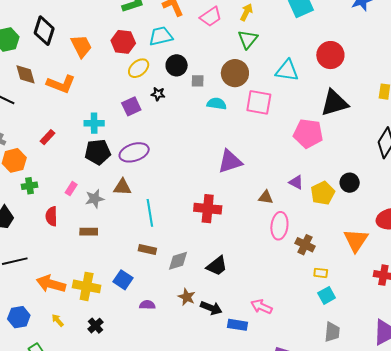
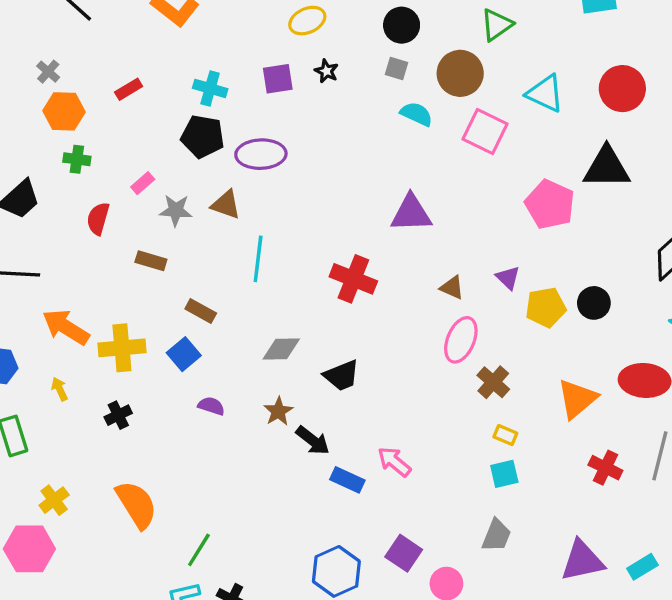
black circle: (177, 65) -> (402, 25), moved
brown rectangle: (147, 249) -> (201, 311), moved
yellow cross: (87, 286) -> (122, 348), turned -32

